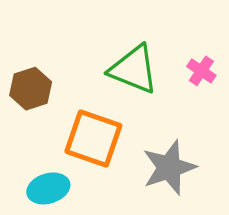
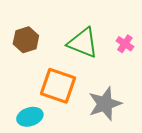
brown hexagon: (31, 89) -> (26, 40), moved

